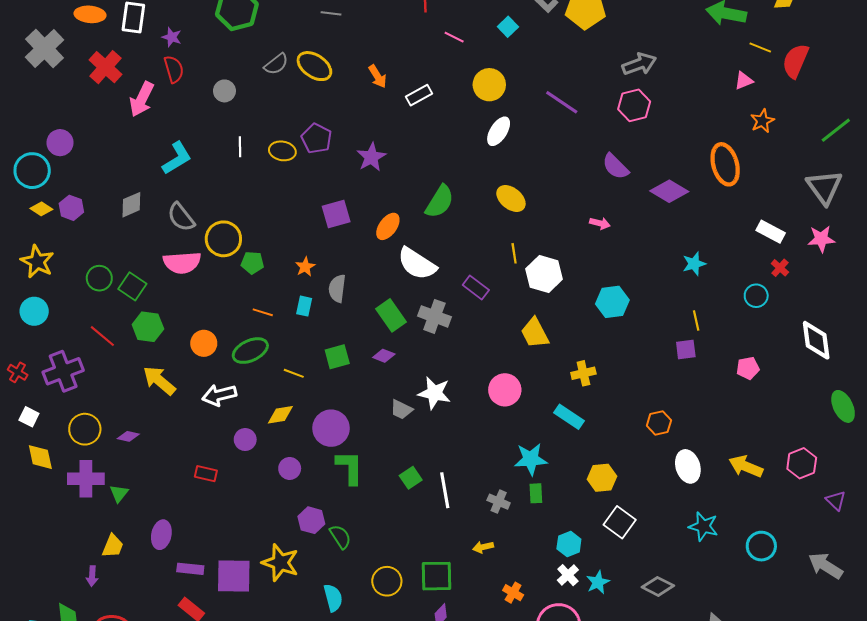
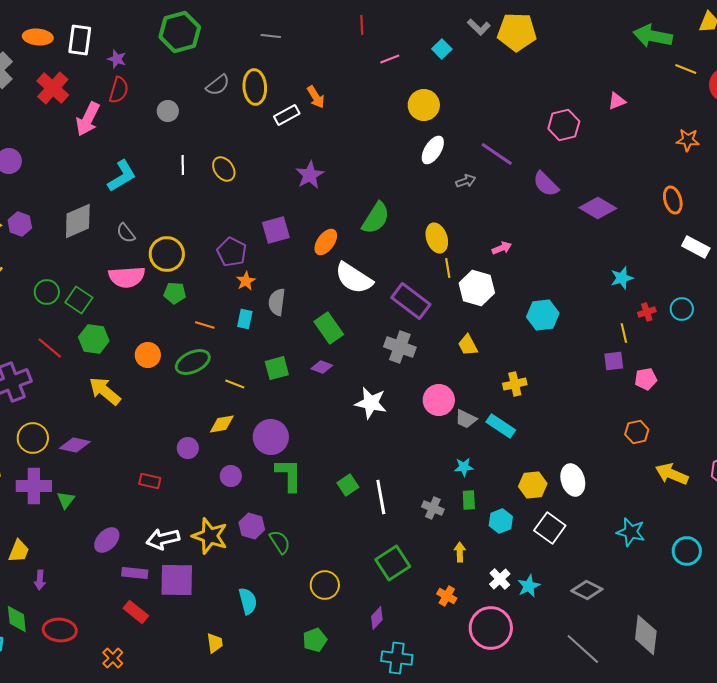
pink line: (454, 37) -> (390, 59), turned -48
gray arrow: (639, 64) -> (466, 181), moved, size x0.6
yellow ellipse: (314, 66) -> (255, 87), turned 52
red semicircle: (174, 69) -> (119, 90), turned 32
pink triangle: (744, 81) -> (617, 101), moved
white rectangle: (419, 95) -> (287, 115), moved
purple line: (562, 102) -> (497, 154), moved
orange star: (762, 121) -> (688, 140), turned 30
purple pentagon: (317, 138) -> (232, 252), moved
yellow ellipse: (282, 151) -> (224, 169), turned 45
orange ellipse: (725, 164) -> (673, 200), moved, size x0.7
yellow ellipse: (511, 198) -> (437, 238), moved, turned 32
gray diamond: (131, 205) -> (78, 221), size x1.4
gray semicircle: (181, 217) -> (126, 233), size x0.7
pink arrow: (600, 223) -> (502, 248), moved, turned -36
green pentagon: (252, 263) -> (175, 293), moved
red cross: (780, 268) -> (647, 312), moved, turned 30
purple rectangle: (476, 287) -> (411, 301), size x1.5
gray cross: (434, 316) -> (400, 347), moved
yellow trapezoid: (535, 333) -> (468, 345), size x0.7
pink pentagon: (748, 368) -> (646, 379), moved
white arrow: (219, 395) -> (163, 539), moved
gray trapezoid: (401, 410) -> (466, 419), moved
orange hexagon: (659, 423) -> (637, 432), moved
purple diamond: (128, 436) -> (75, 445), size x1.4
cyan star: (531, 459) -> (464, 467), size x0.6
white ellipse: (688, 466) -> (573, 480), moved
purple ellipse: (161, 535) -> (107, 540), turned 32
cyan hexagon: (569, 544) -> (501, 521), moved
yellow trapezoid: (113, 546) -> (19, 551), moved
yellow arrow: (483, 547) -> (460, 552), moved, turned 102
yellow star: (280, 563) -> (210, 536), moved
green square: (437, 576) -> (393, 563), moved, turned -32
cyan semicircle: (333, 598) -> (248, 601), moved

